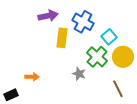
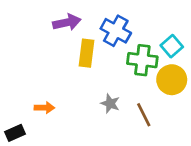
cyan square: (109, 37) -> (172, 46), moved
green cross: (97, 57) -> (142, 60), moved, turned -35
brown line: (118, 89) -> (144, 115), moved

